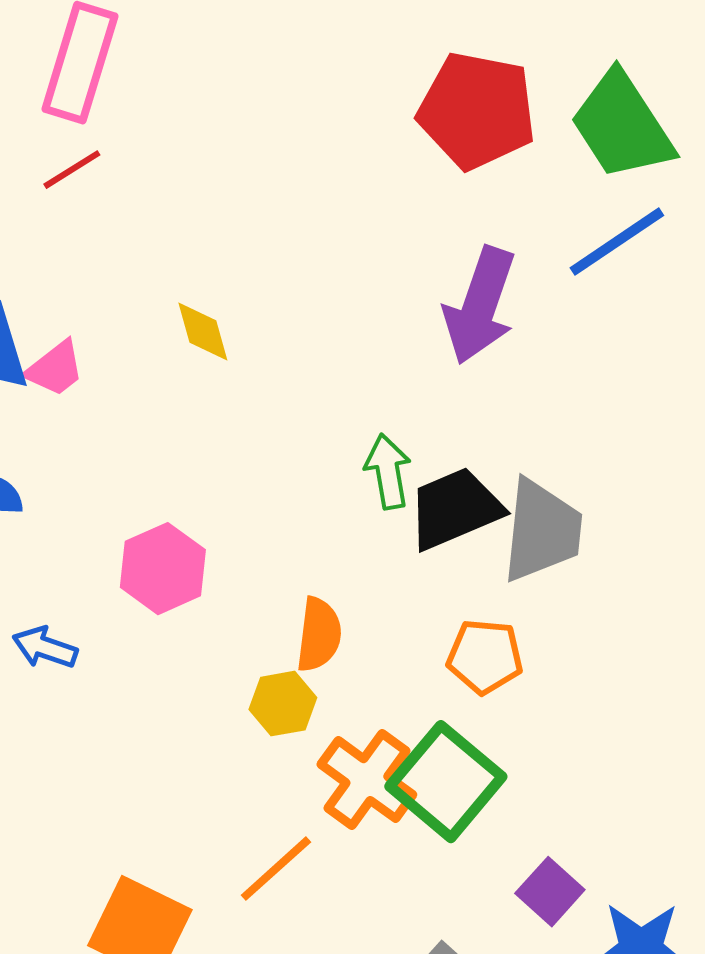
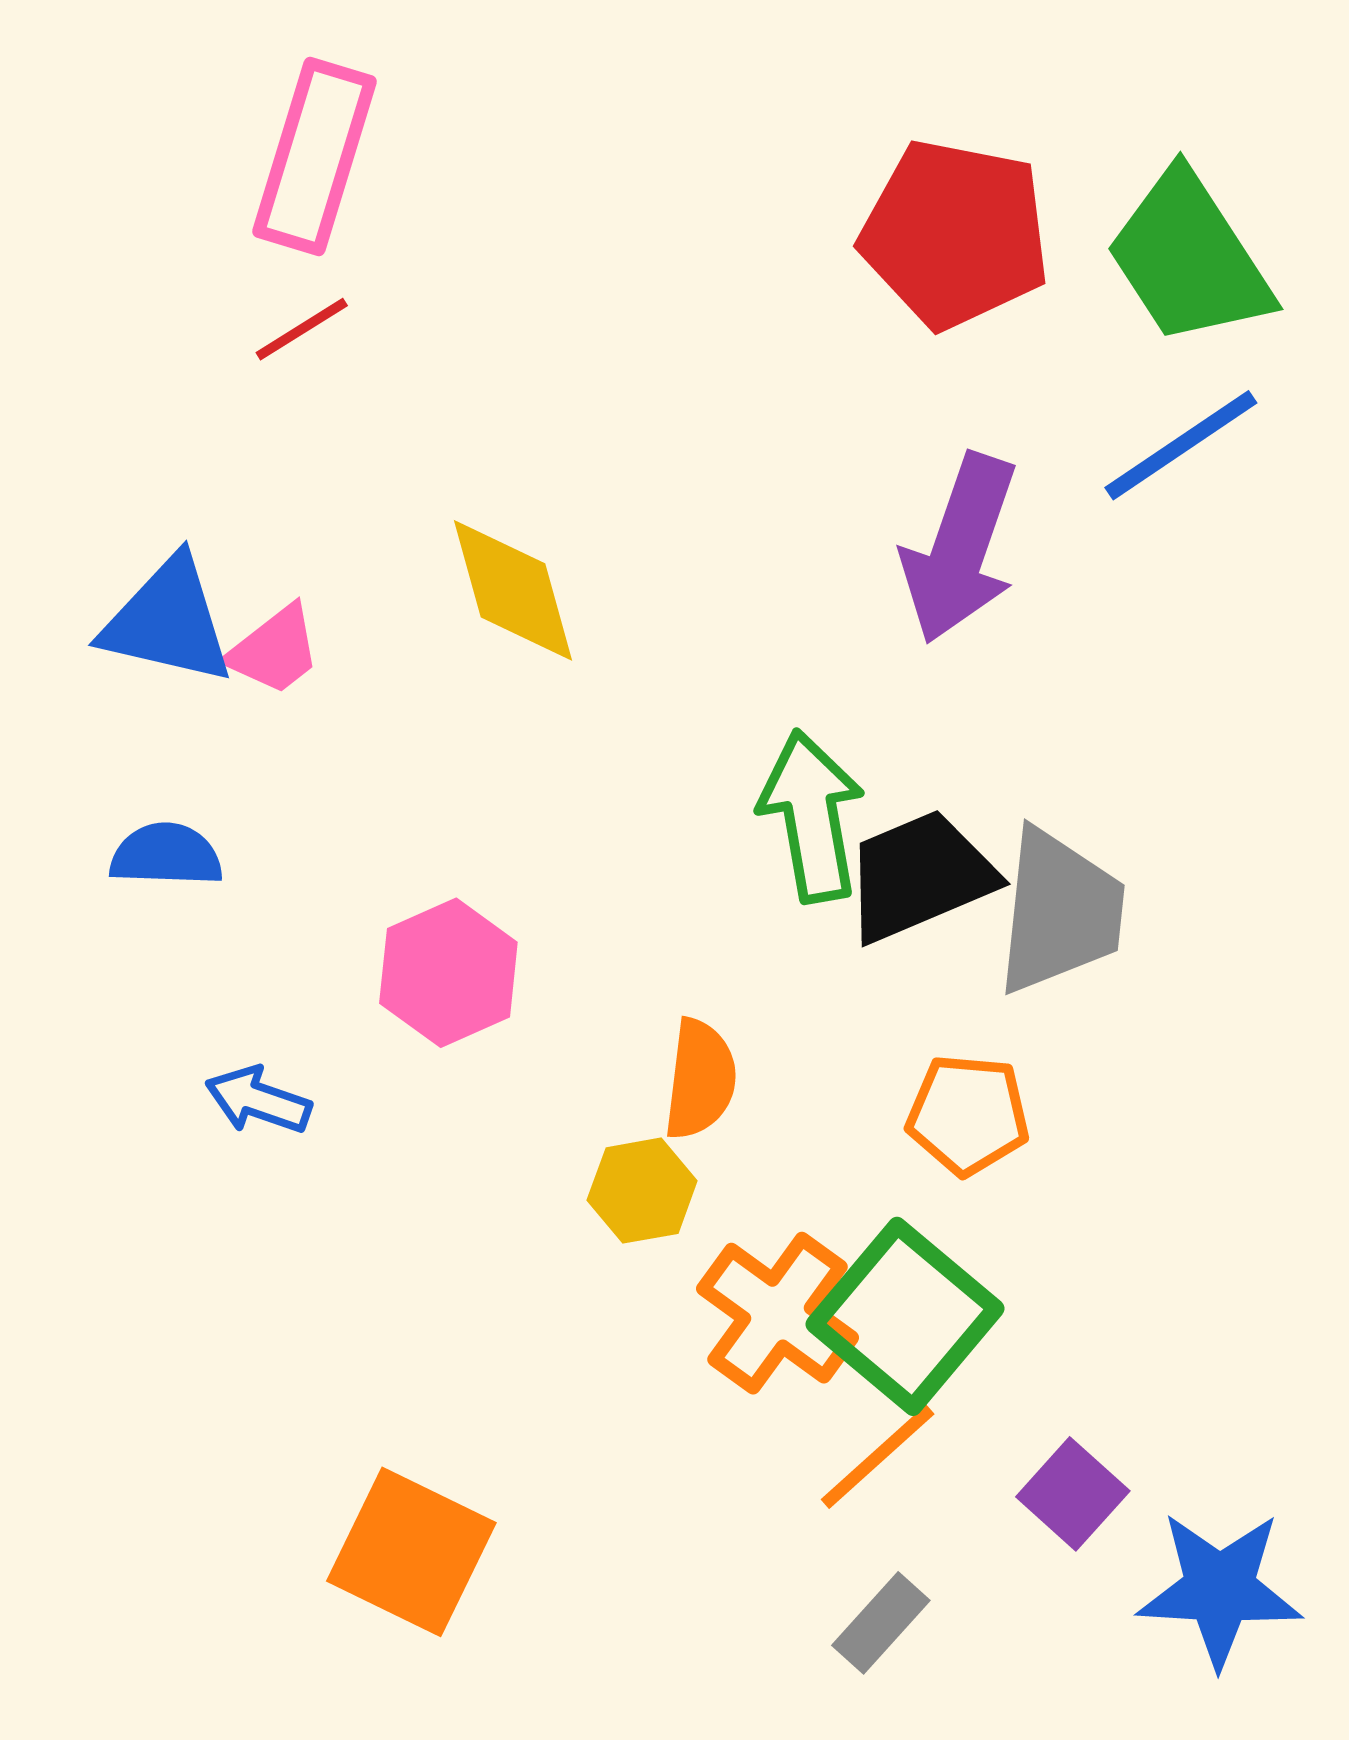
yellow diamond: (203, 332) -> (513, 590), size x1.5
green arrow: (388, 472) -> (811, 816), size x1.4
orange line: (276, 869) -> (878, 1457), moved

